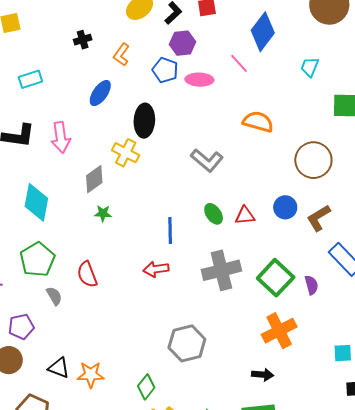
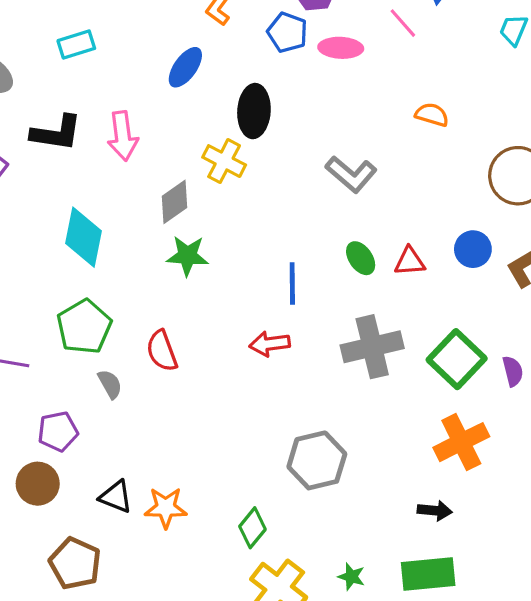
orange semicircle: (258, 122) -> (432, 115), size x0.7
green star: (103, 213) -> (187, 256), size x1.5

